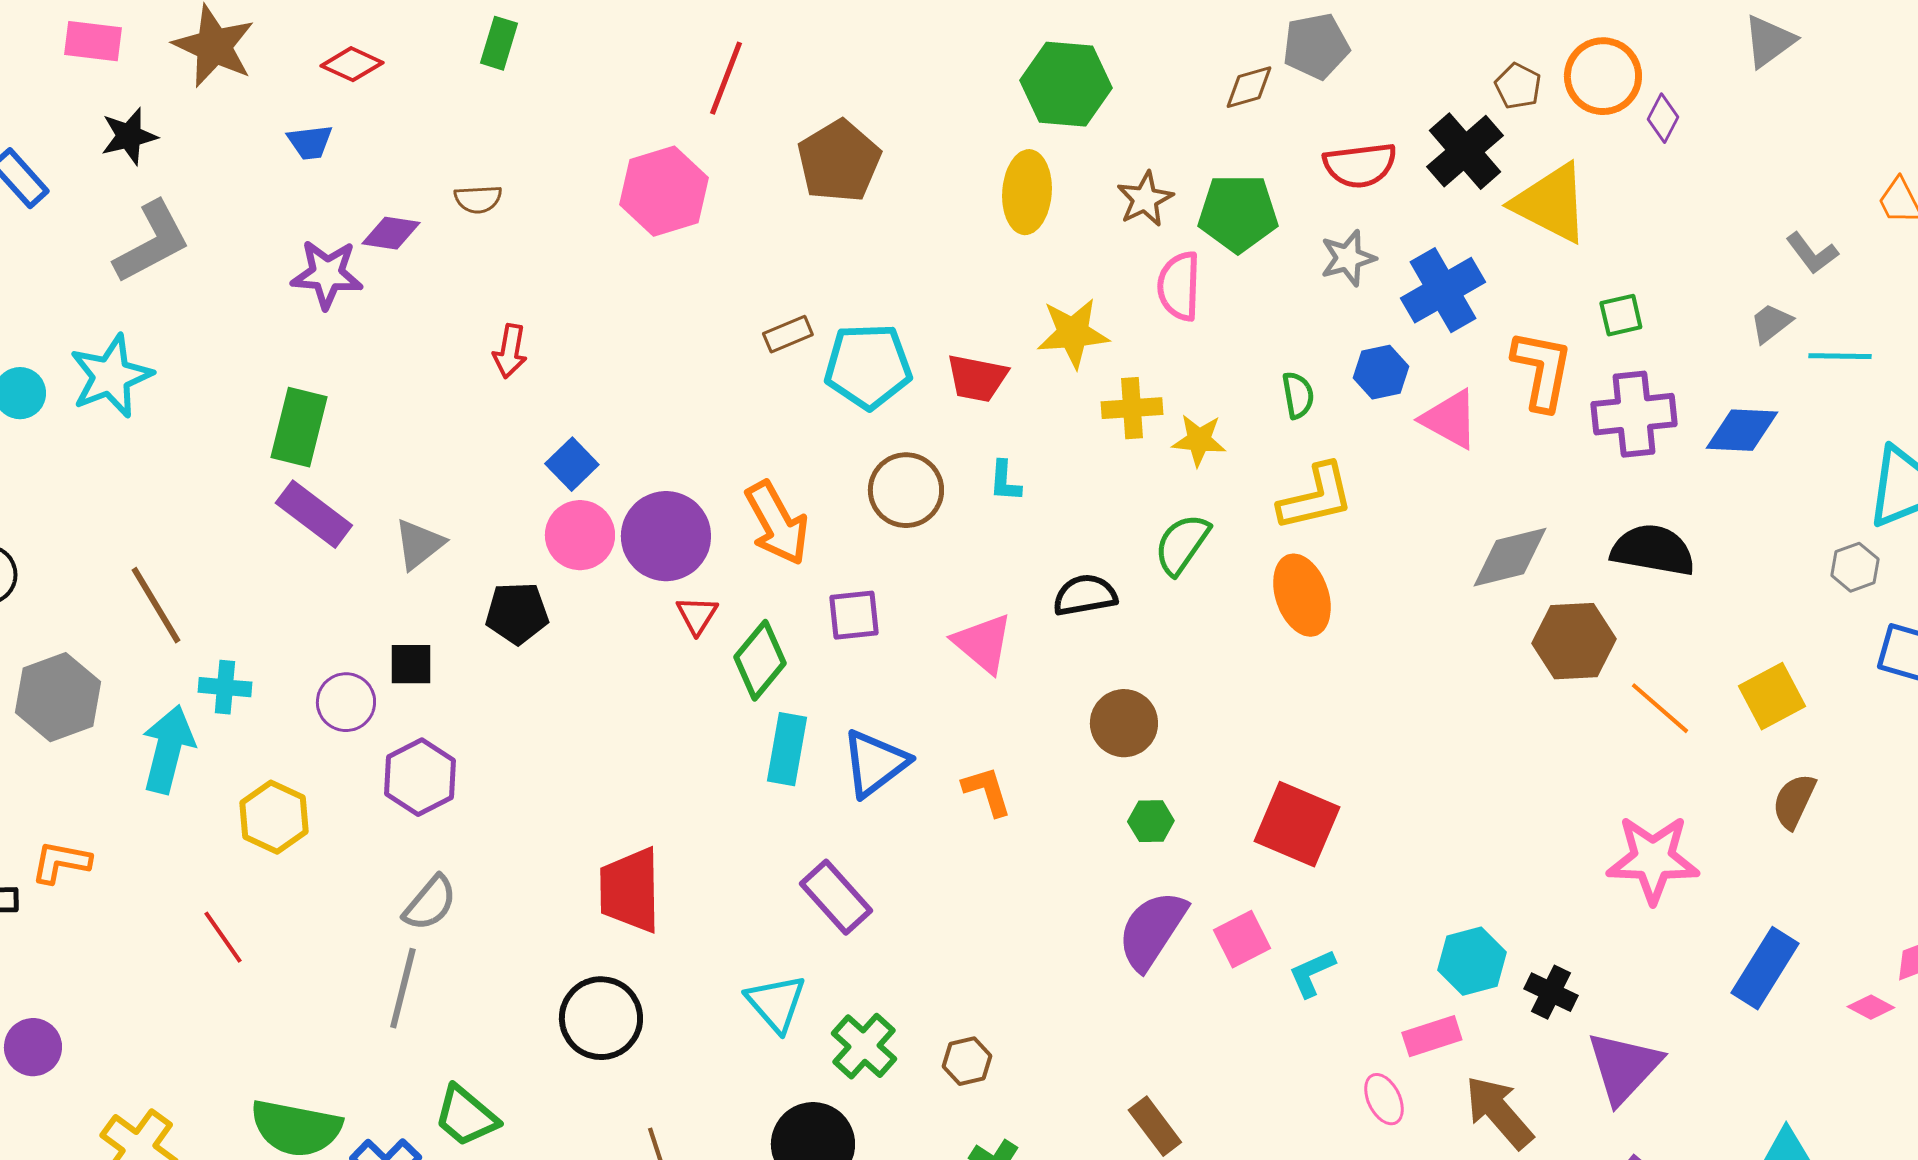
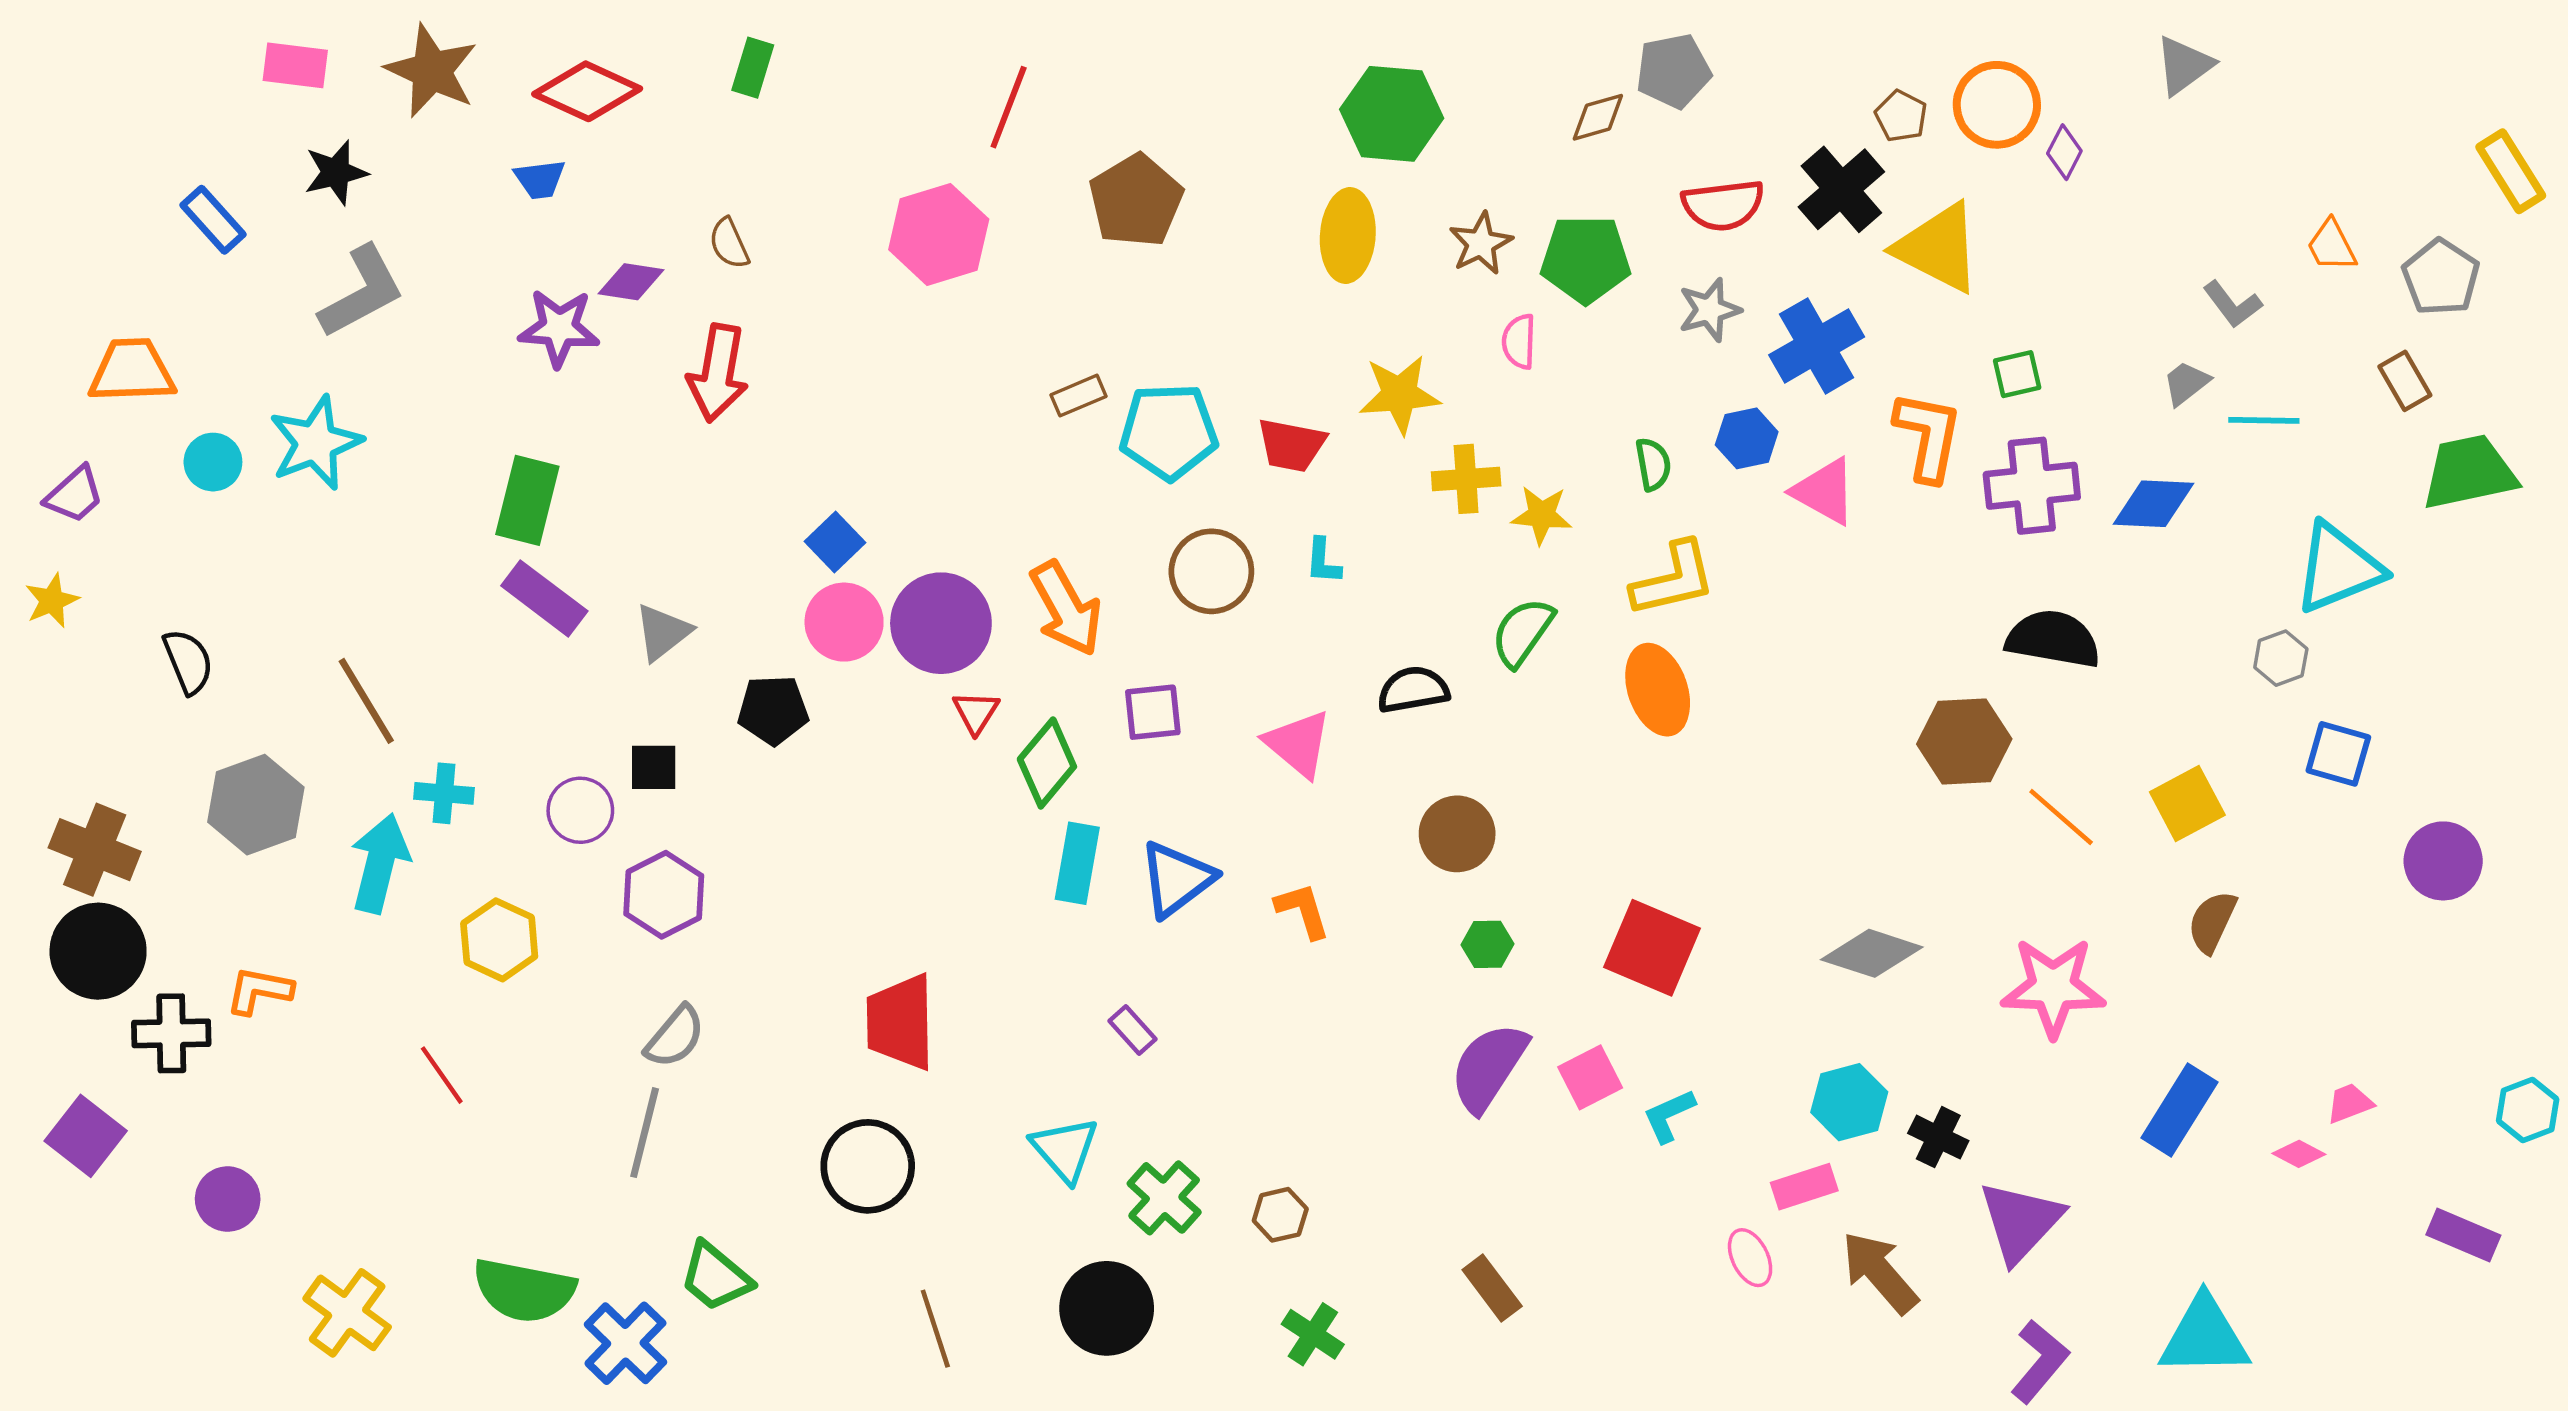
red diamond: (352, 64) -> (587, 91), size x1.5
brown semicircle: (478, 199) -> (729, 243), turned 69
pink semicircle: (1179, 286) -> (1519, 341), size x0.7
red arrow: (510, 351) -> (718, 373), moved, size x1.6
gray diamond: (1510, 557) -> (1872, 953), moved, turned 32
purple rectangle: (836, 897) -> (1133, 1030), size x0.6

